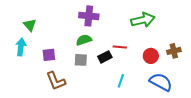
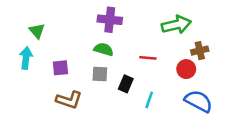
green semicircle: (84, 40) -> (104, 49), turned 35
brown cross: (174, 51) -> (200, 51), moved
black rectangle: (105, 57) -> (126, 84), moved, turned -40
brown L-shape: (56, 81) -> (69, 100), turned -50

